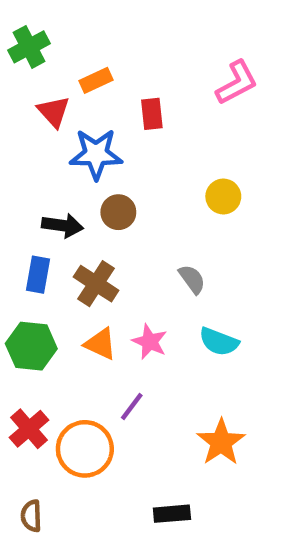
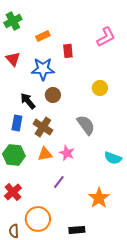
red triangle: (54, 112) -> (13, 59), moved
black arrow: (63, 226) -> (28, 101), turned -138
gray semicircle: (192, 279) -> (86, 125), size x1.5
cyan semicircle: (219, 342) -> (113, 158), moved
orange triangle: (100, 344) -> (45, 154), turned -35
orange circle: (85, 449) -> (38, 219), moved

